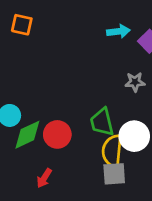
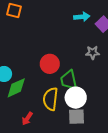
red circle: (57, 134) -> (50, 64), moved
white circle: (134, 136) -> (76, 98), moved
yellow semicircle: (112, 151) -> (51, 99), moved

